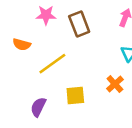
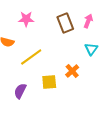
brown rectangle: (79, 24) -> (65, 23), moved
orange cross: (115, 84) -> (72, 71), moved

